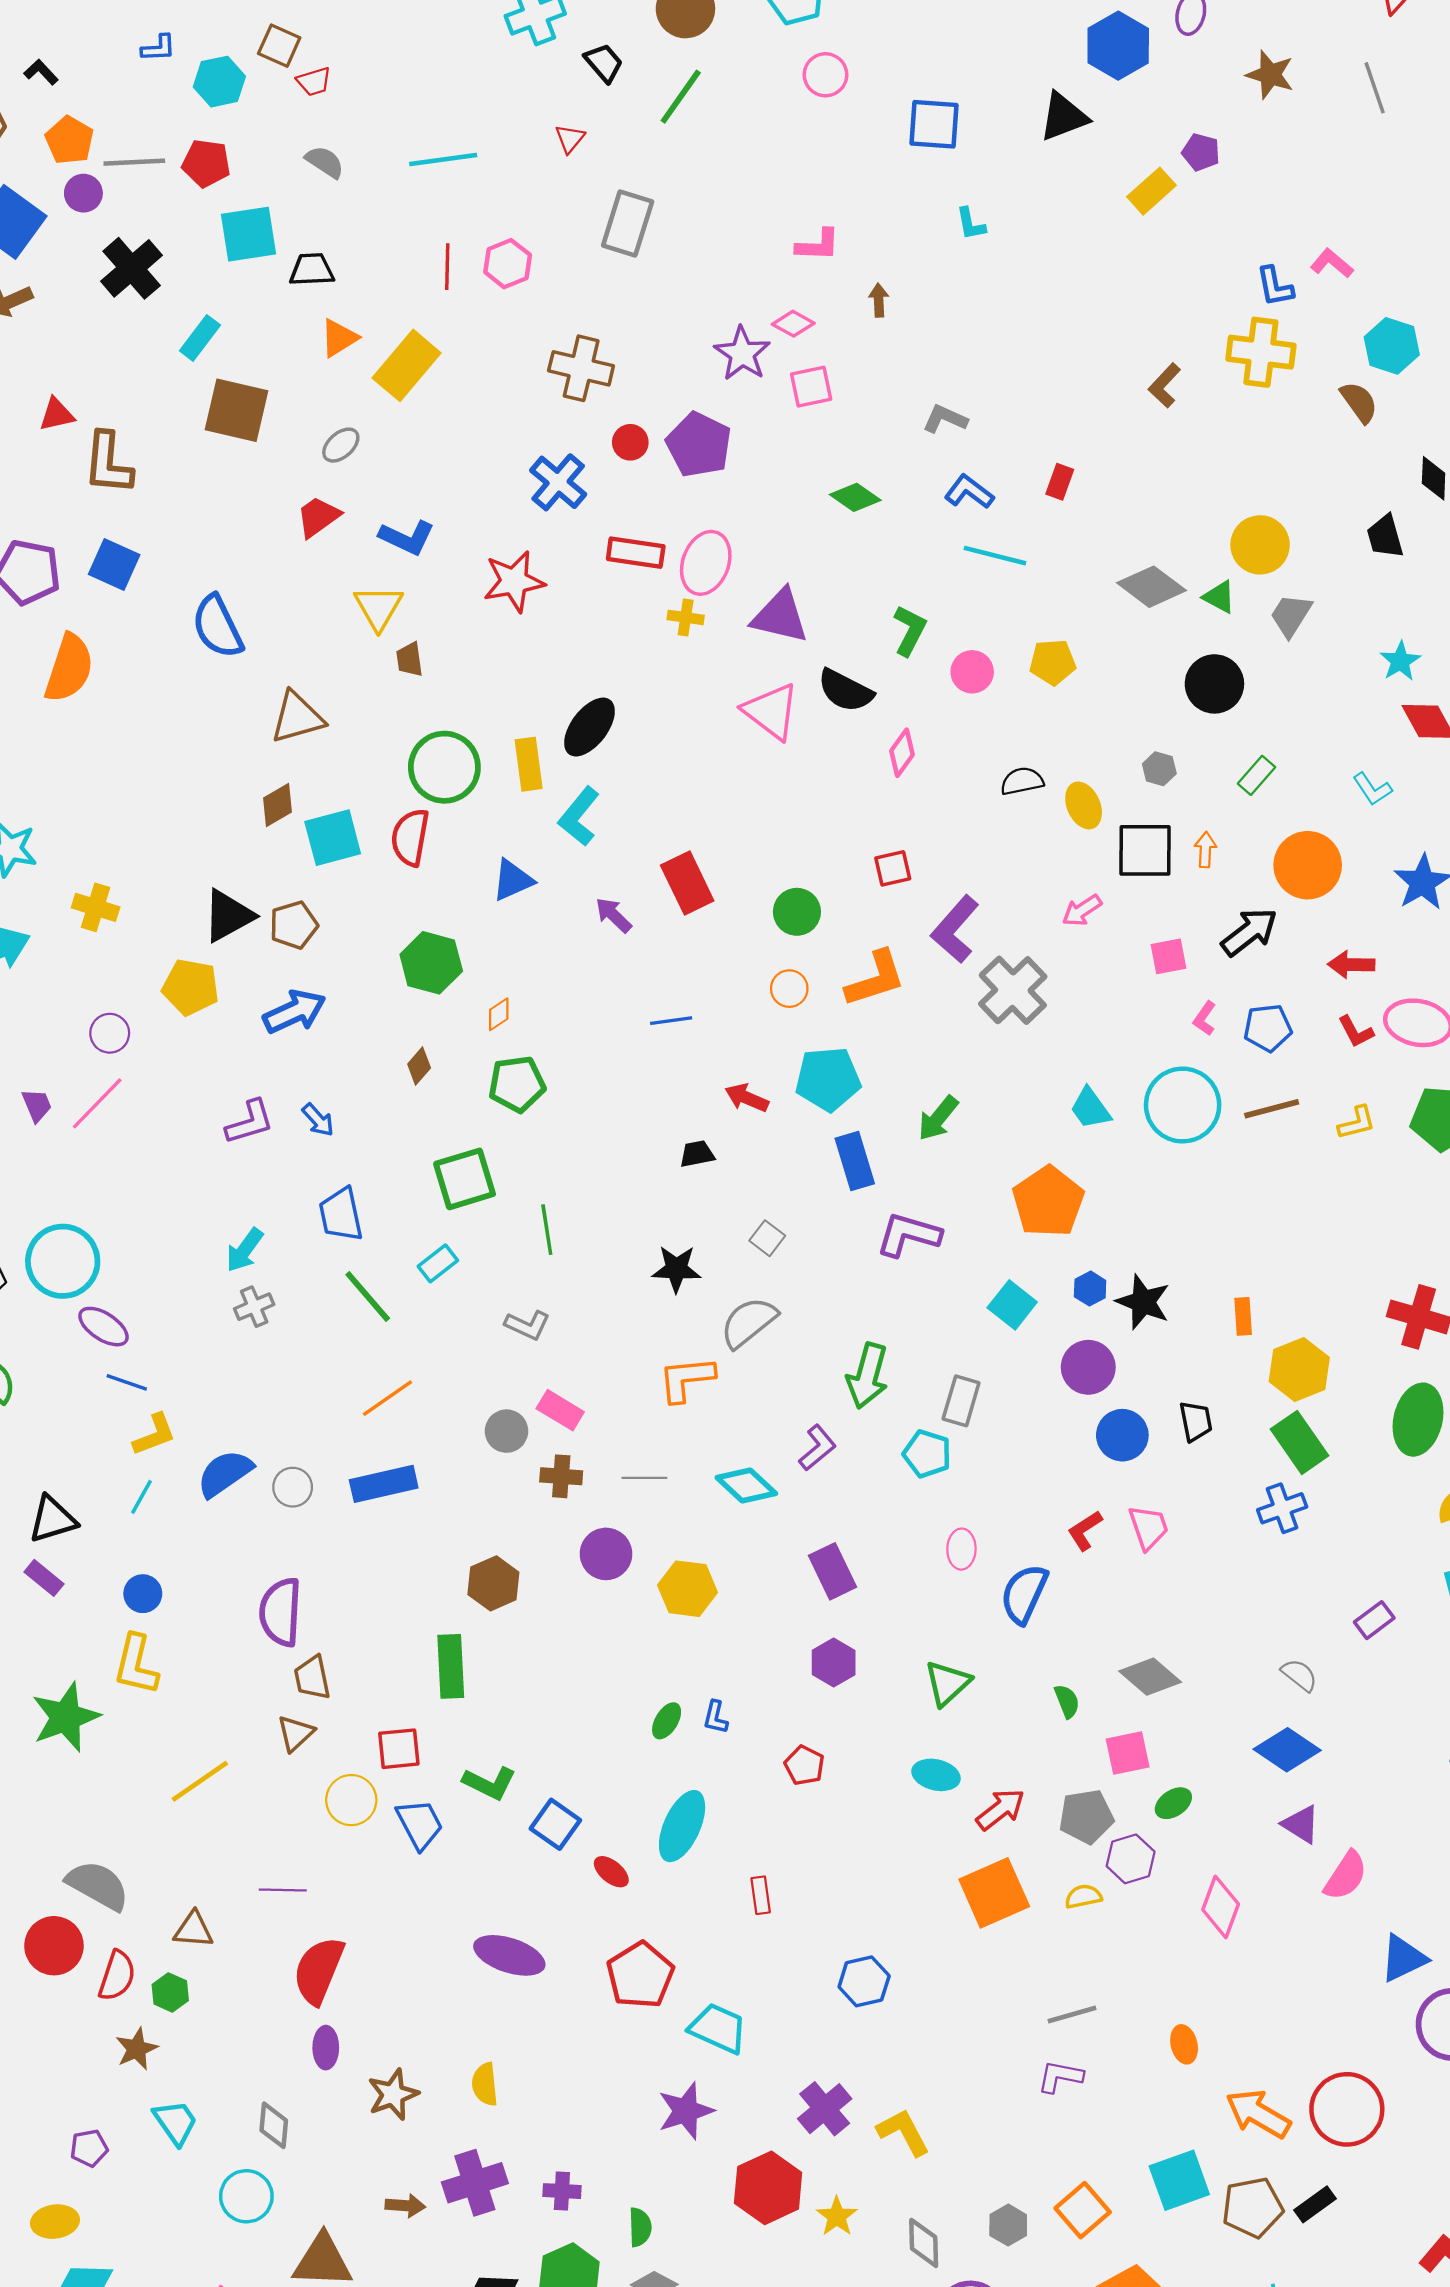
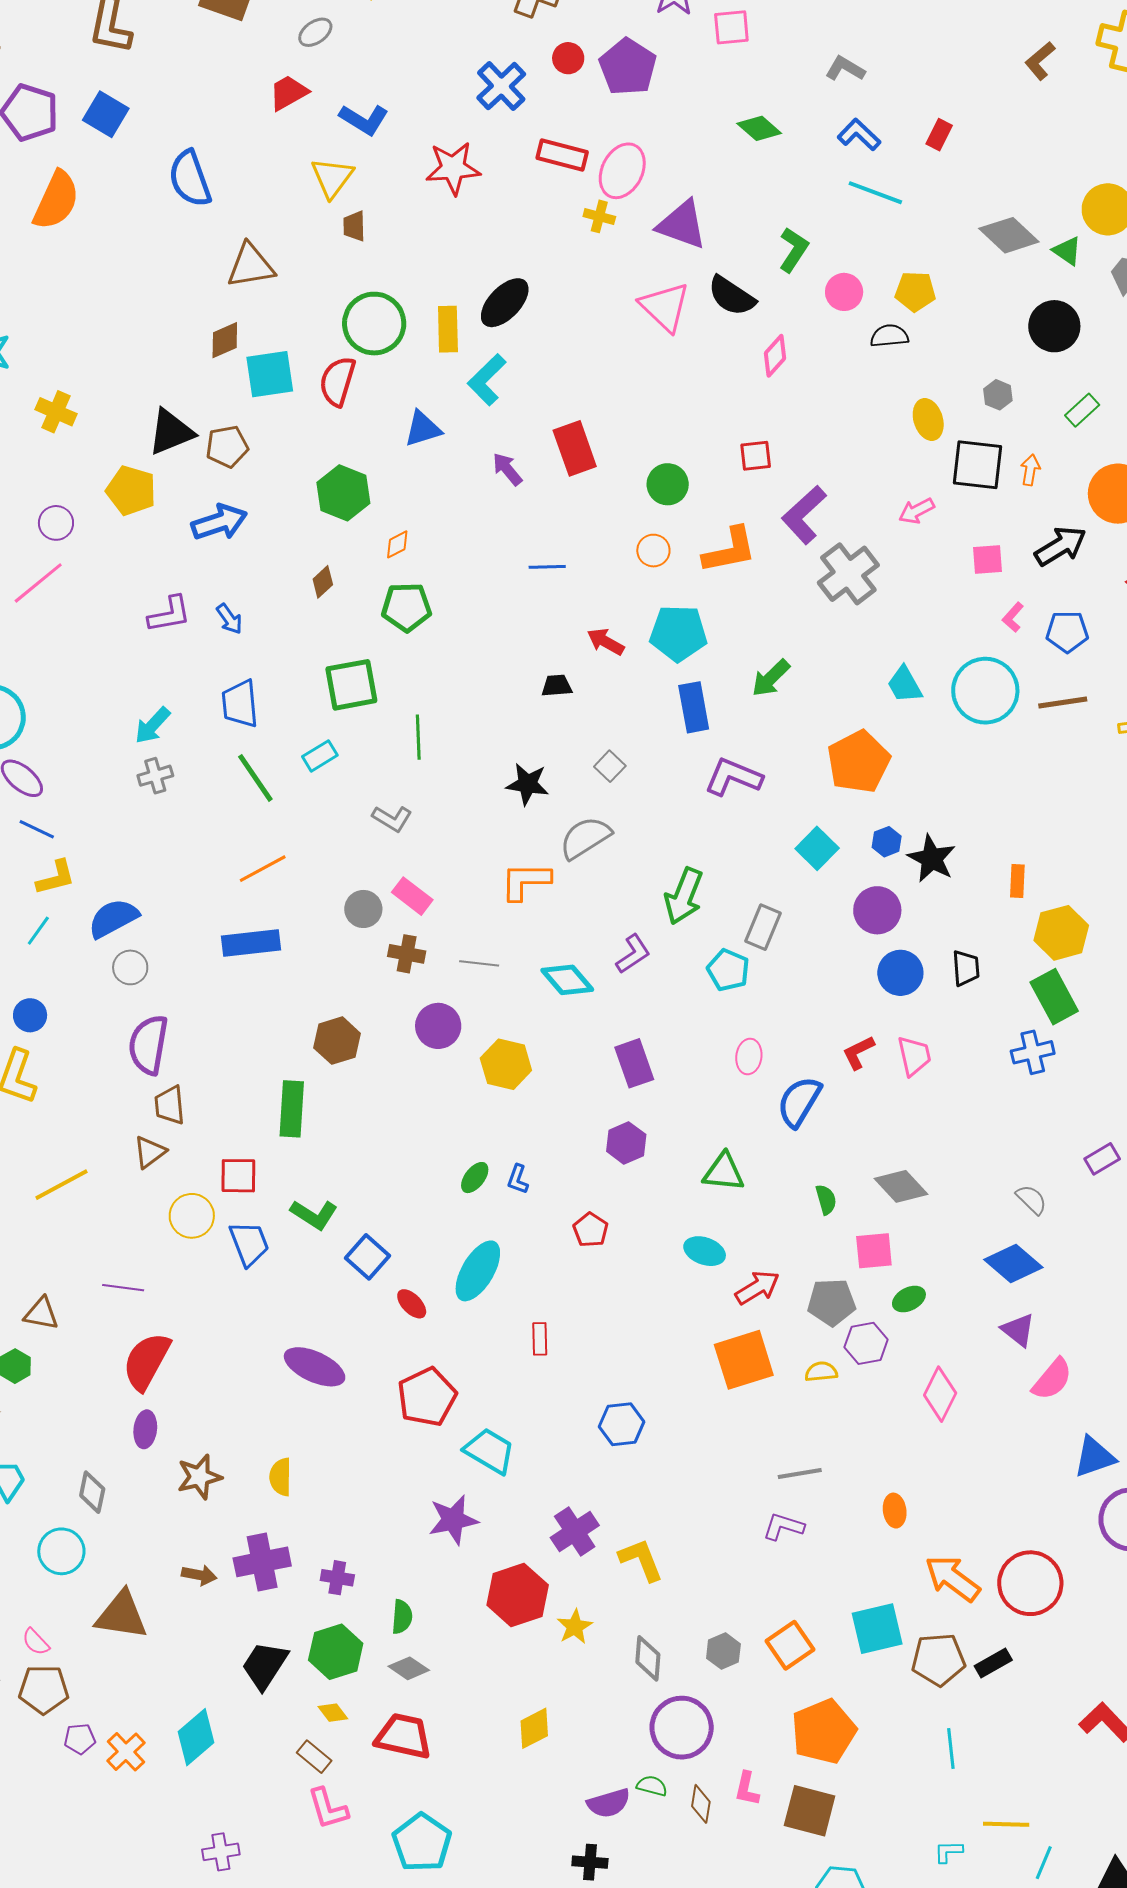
black semicircle: (1022, 781) -> (889, 336), moved
gray circle: (293, 1487) -> (130, 967), moved
green triangle: (947, 1683) -> (724, 1172), turned 42

